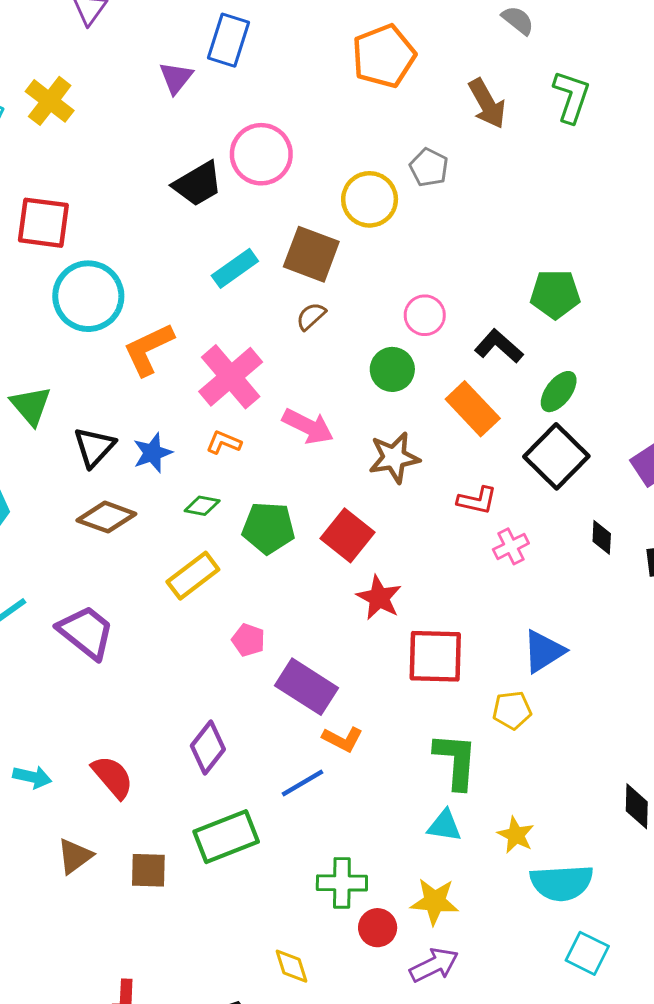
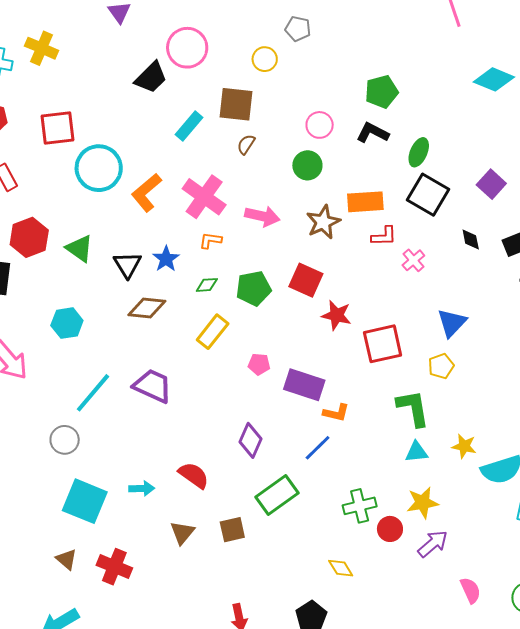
yellow circle: (370, 199) -> (265, 59), size x0.7
green pentagon: (555, 294) -> (382, 92), moved
orange rectangle: (473, 409) -> (365, 202), moved, turned -36

